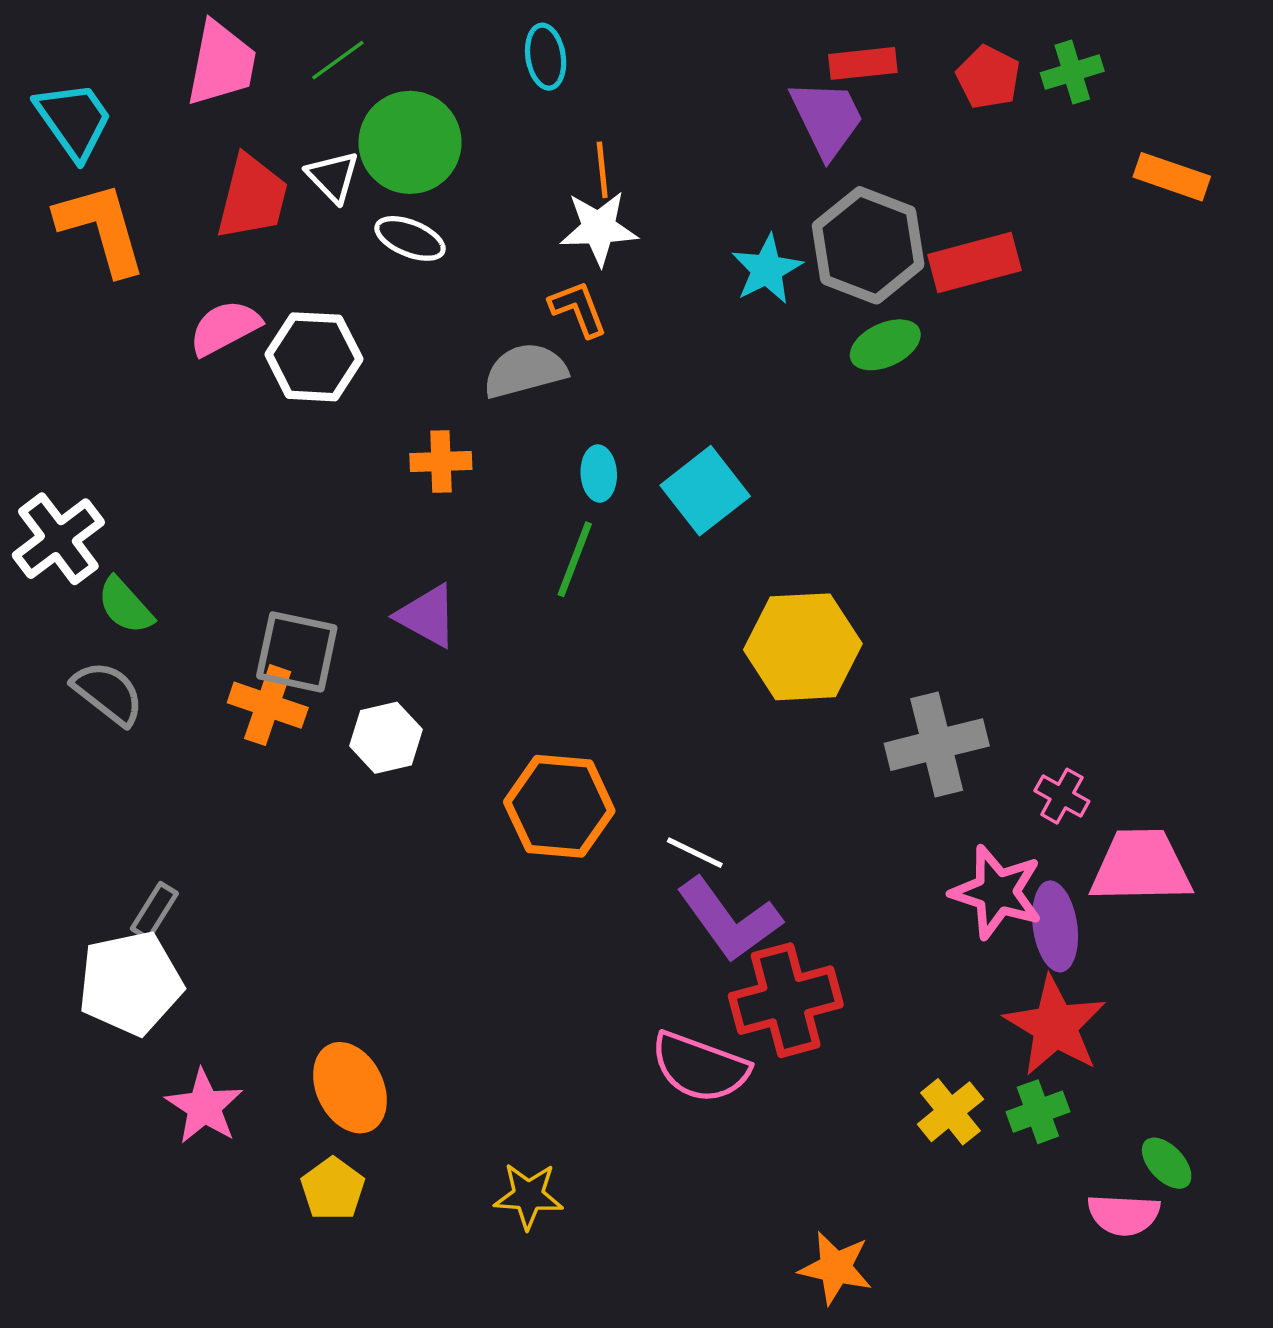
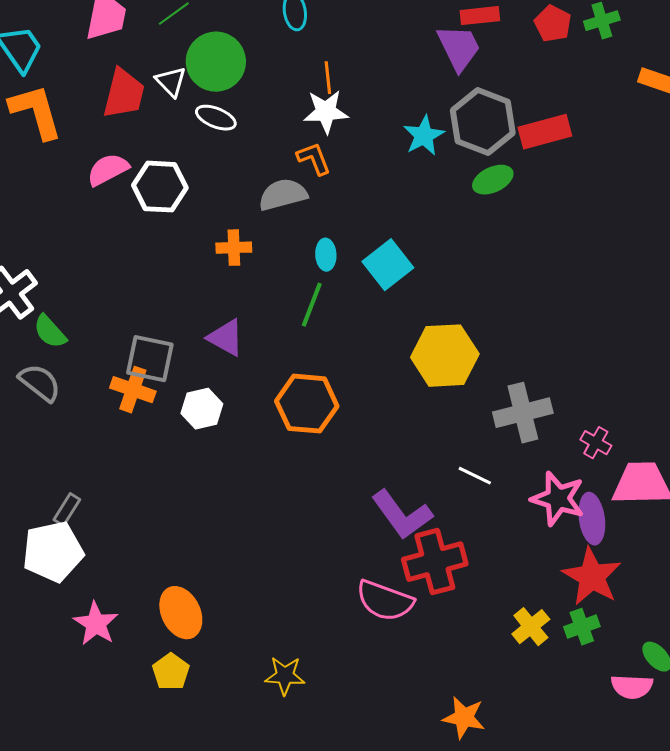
orange hexagon: (559, 806) -> (307, 404), moved
white line: (695, 853) -> (475, 476), moved

